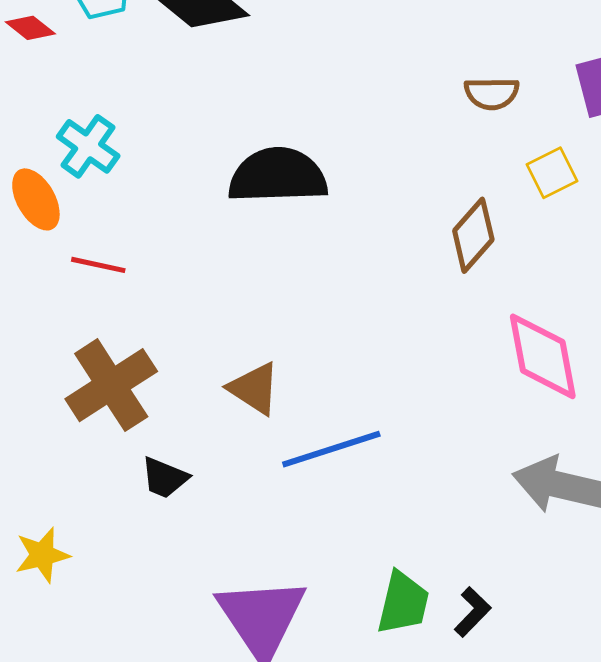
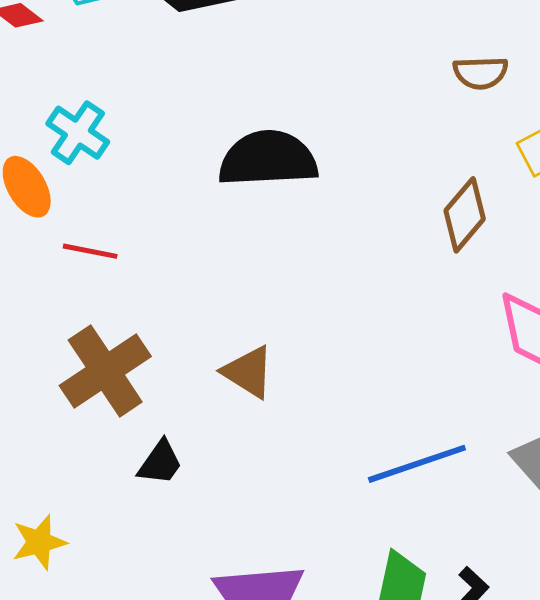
blue line: (331, 449) -> (417, 464), moved
black trapezoid: (165, 478) -> (160, 463), turned -76

